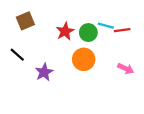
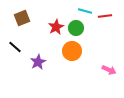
cyan line: (106, 26) -> (85, 11), moved
red line: (122, 30) -> (105, 16), moved
pink arrow: (126, 69) -> (109, 70), moved

